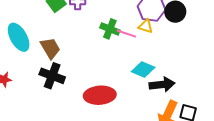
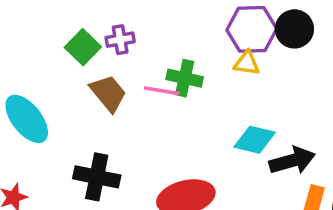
pink line: (126, 34) -> (162, 91), moved
brown trapezoid: (50, 48) -> (108, 93), moved

